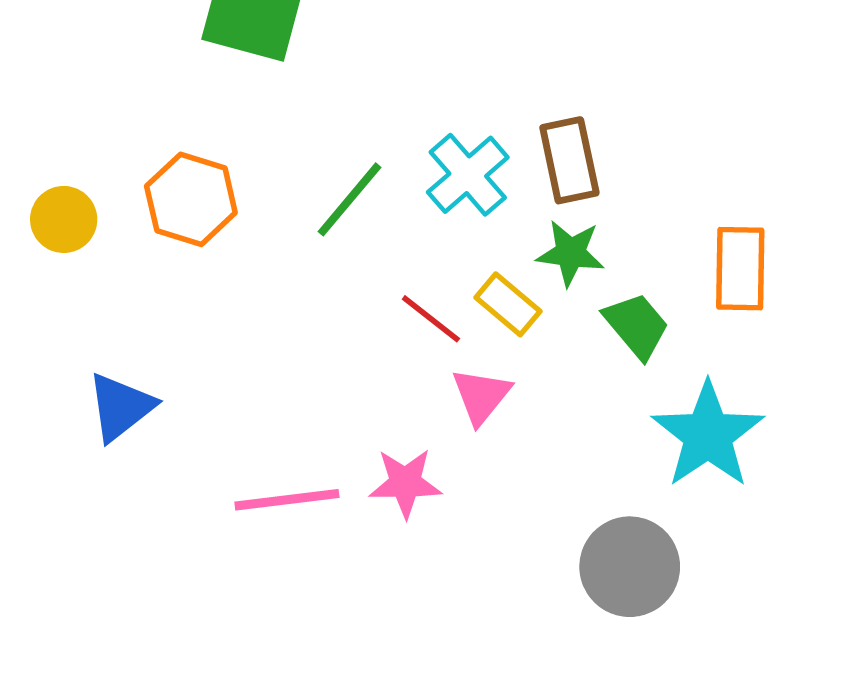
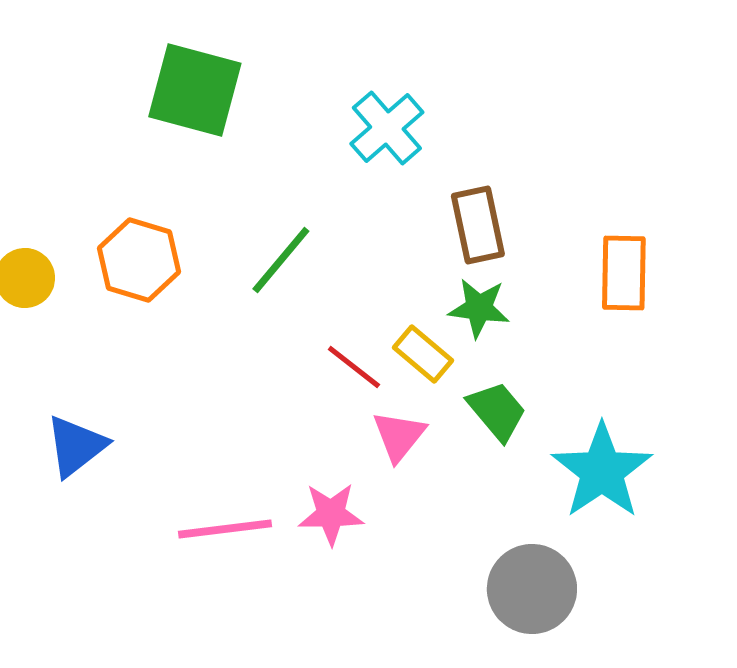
cyan cross: (468, 175) -> (387, 128), moved
orange rectangle: (740, 269) -> (624, 273), moved
green trapezoid: (636, 326) -> (497, 411), moved

